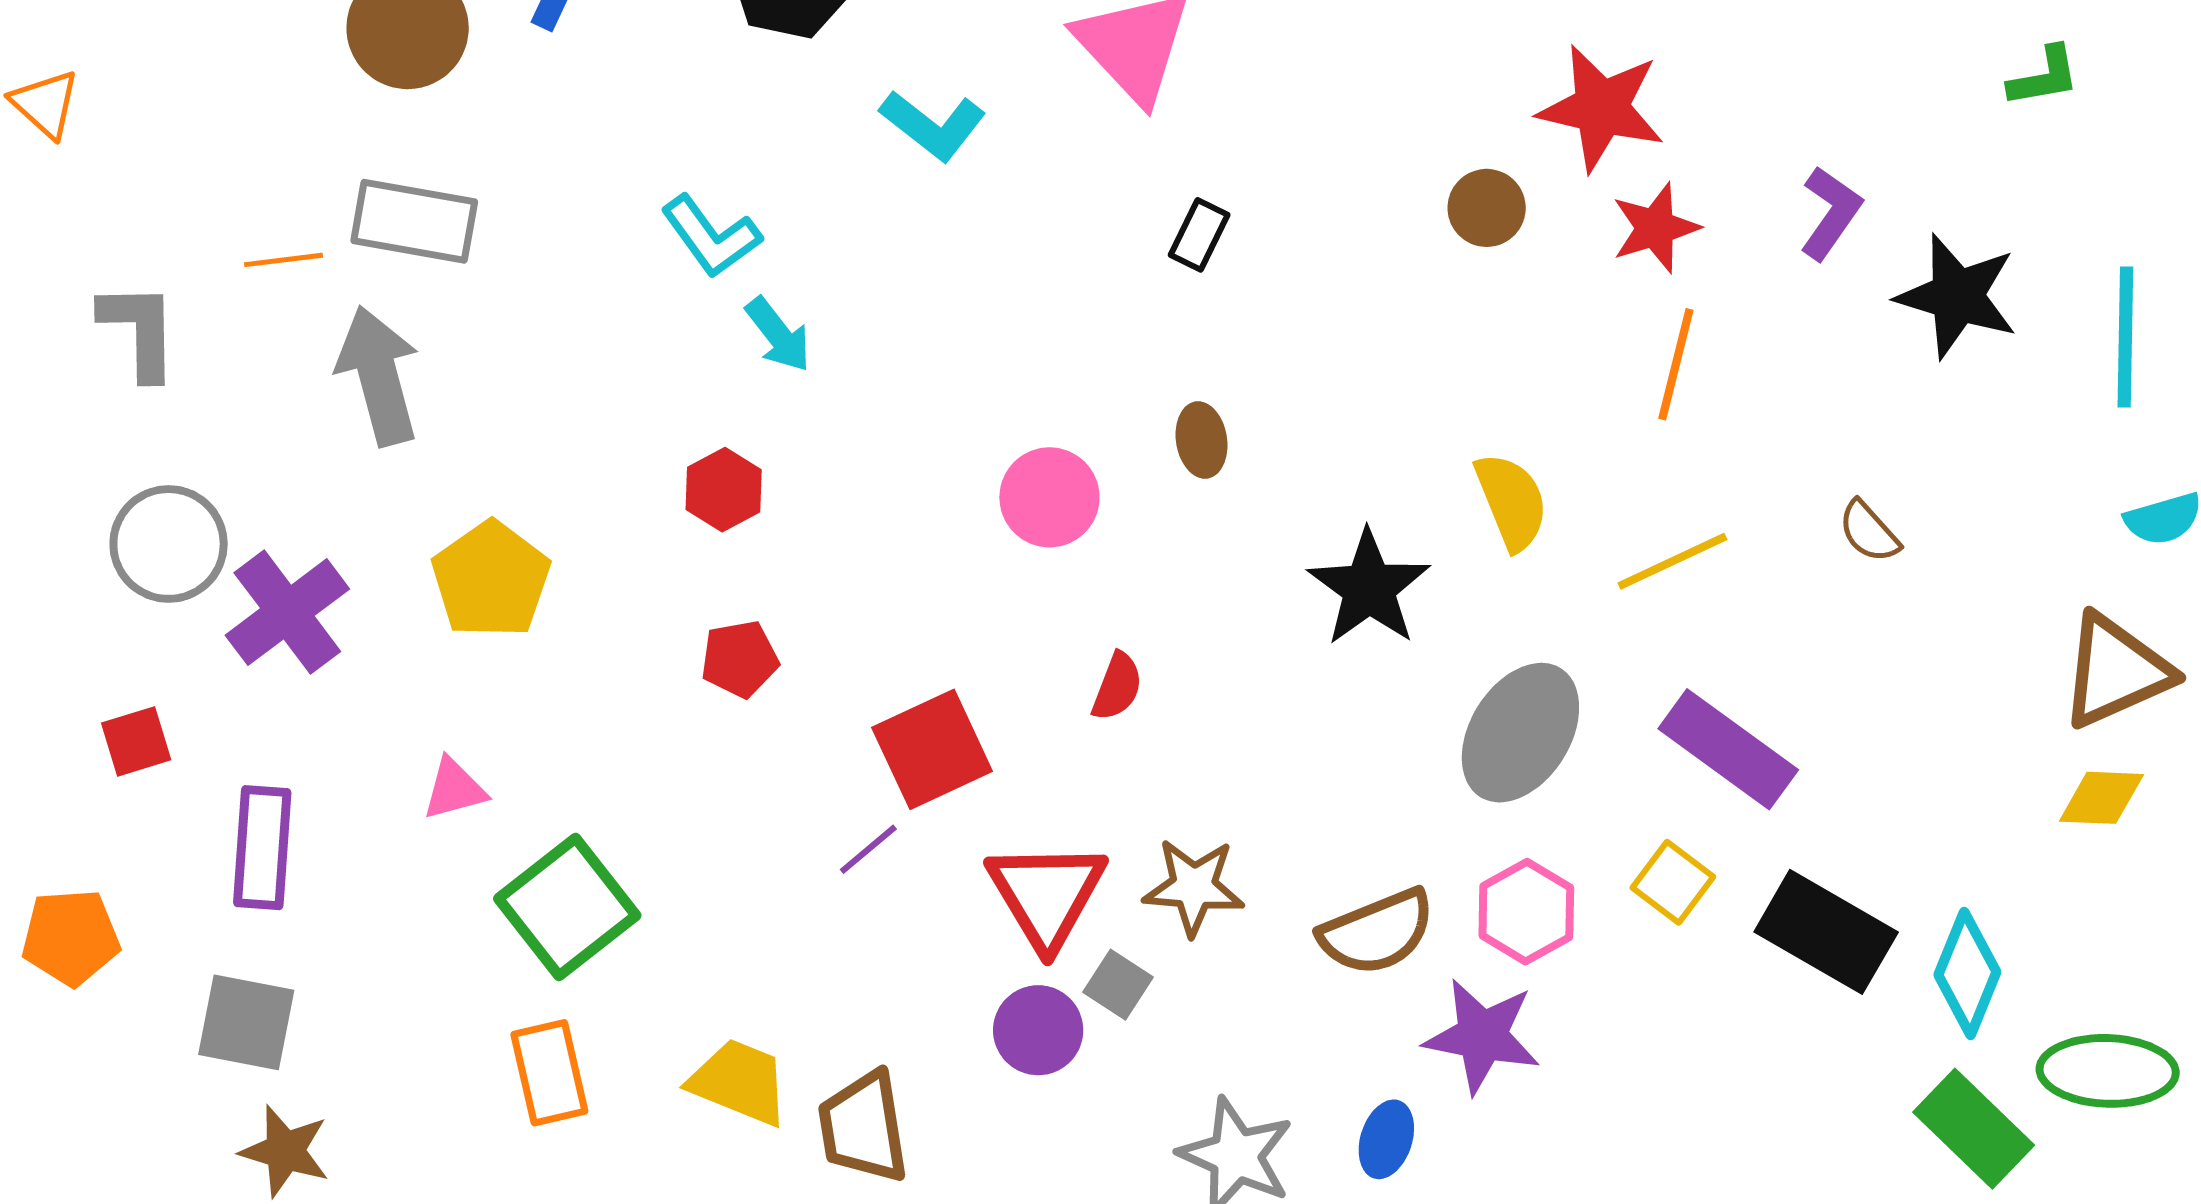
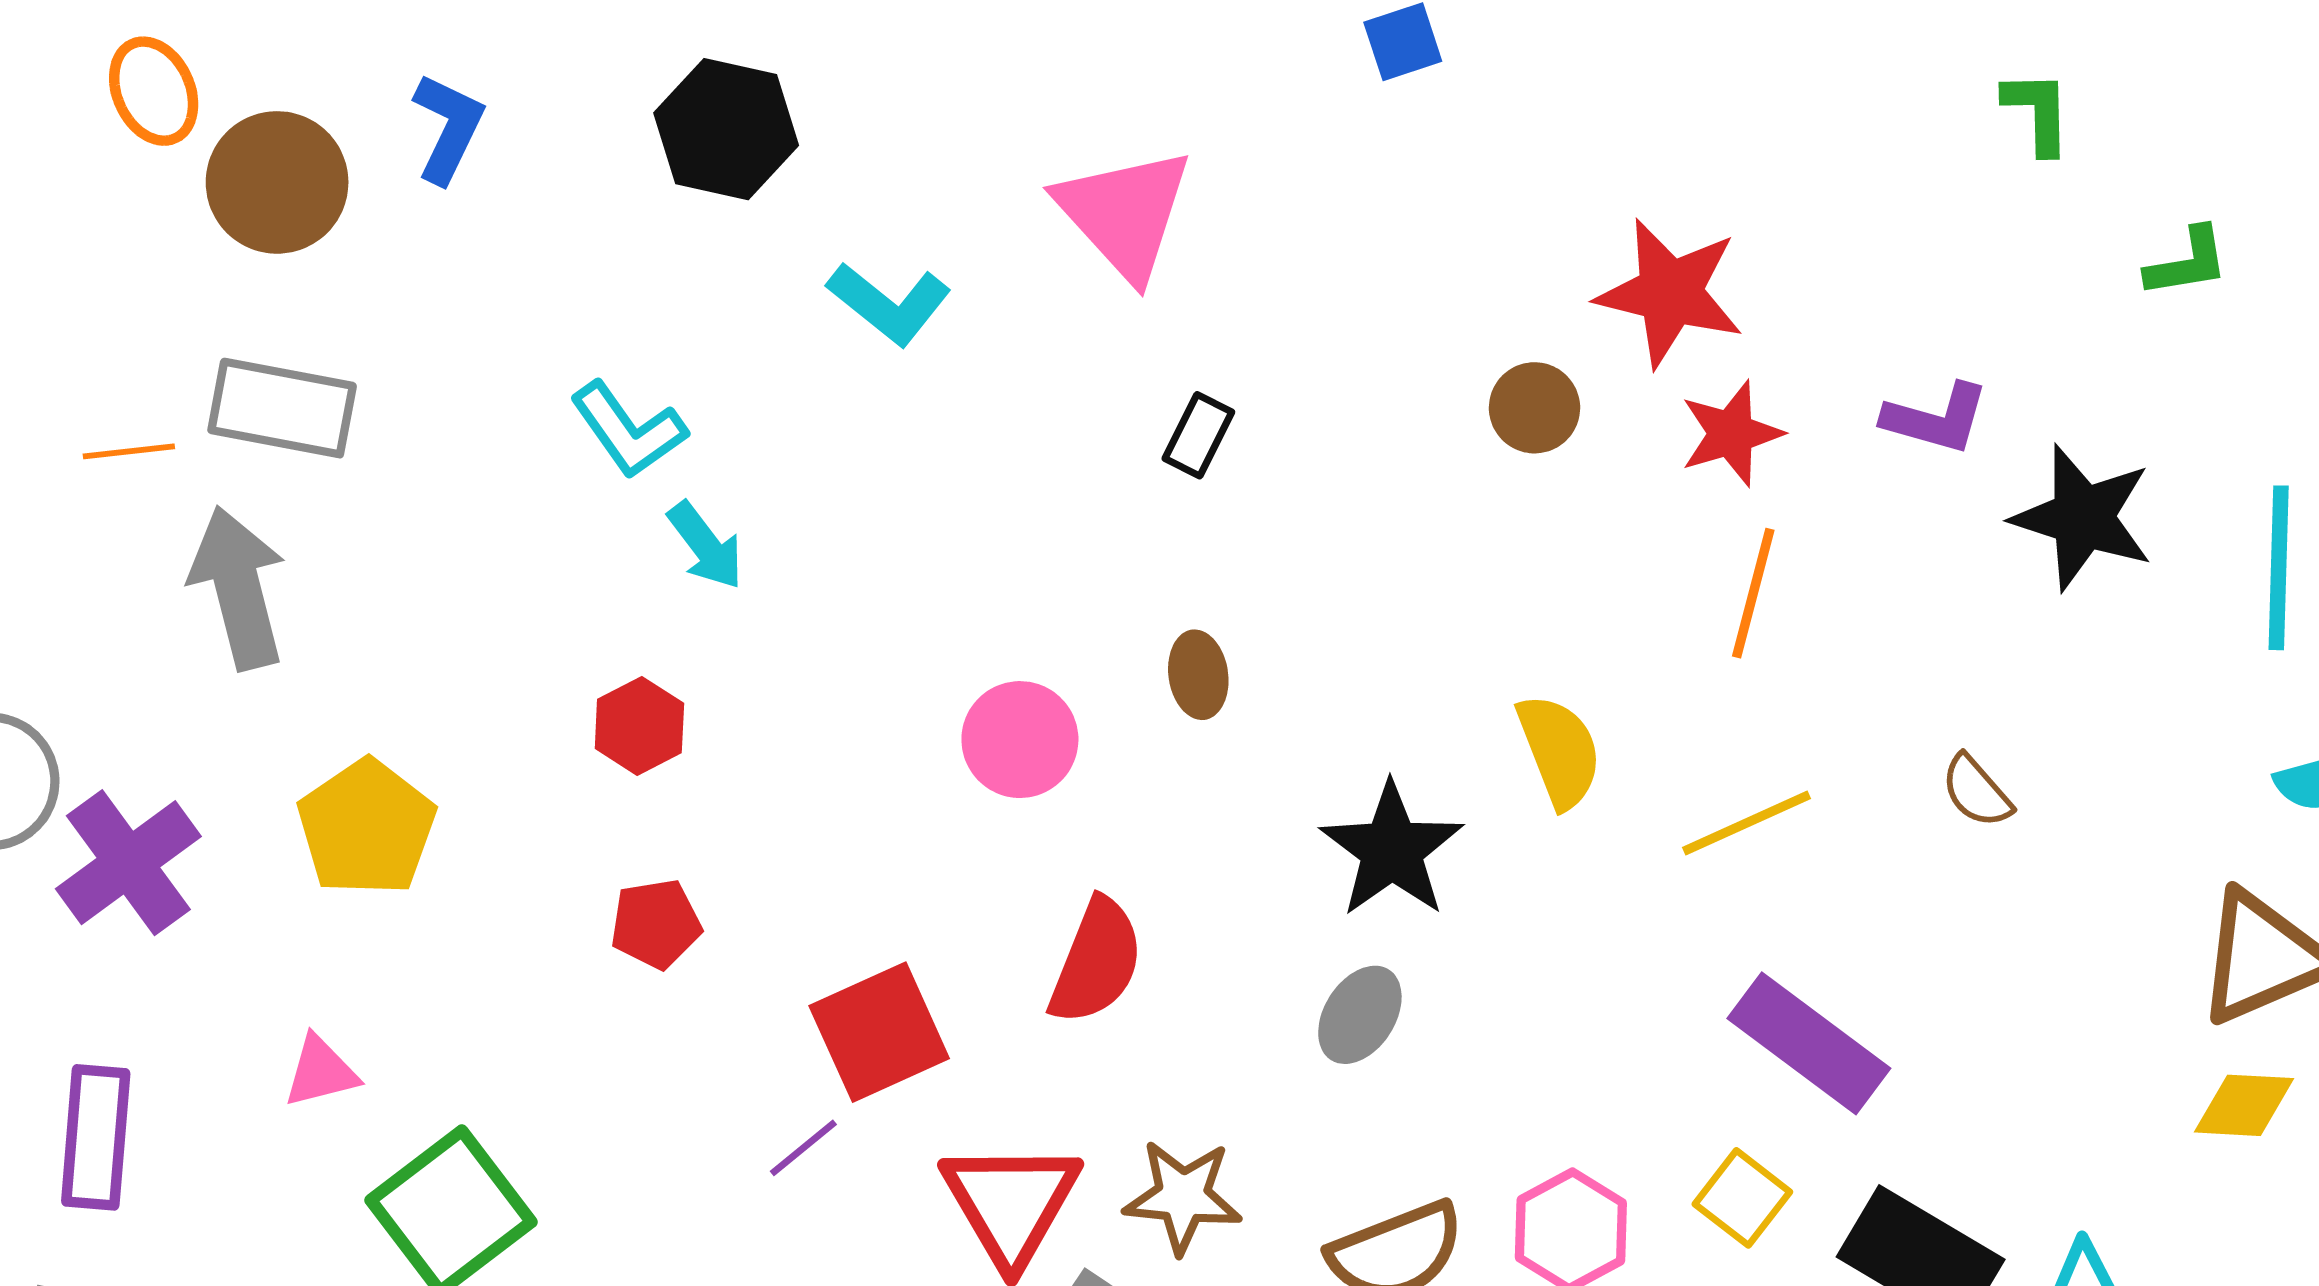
purple L-shape: (1831, 213) -> (1936, 419), turned 70
red semicircle: (1117, 687) -> (1096, 961), size x1.6
gray ellipse: (1520, 733) -> (1360, 1015), moved, size x0.6

